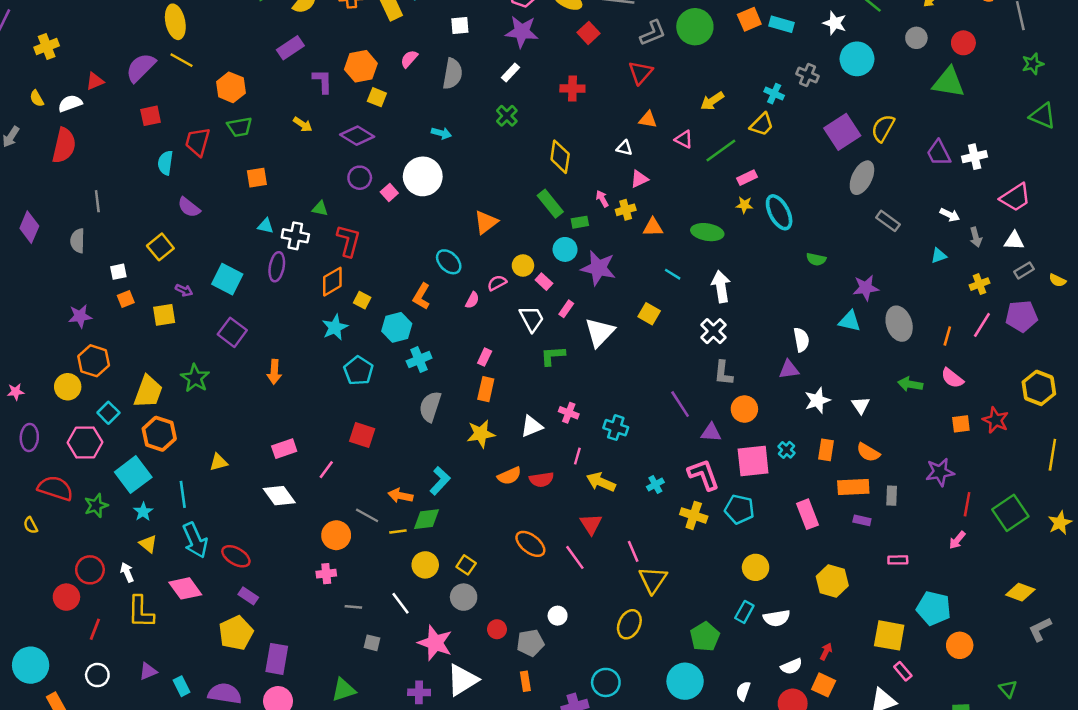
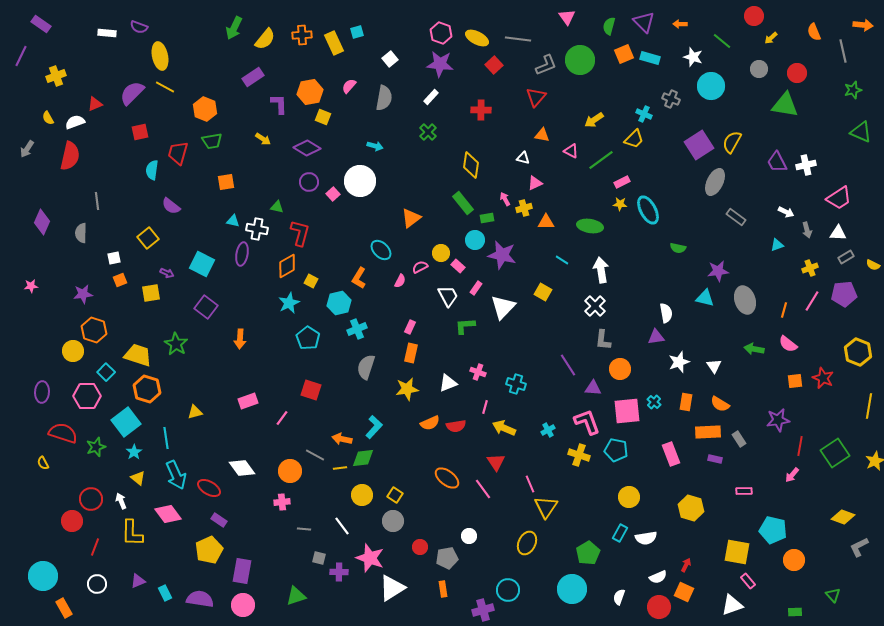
white square: (460, 25) -> (390, 59), turned -35
pink star: (16, 392) -> (31, 286), moved
yellow trapezoid: (148, 392) -> (138, 355), turned -92
white diamond: (279, 496) -> (242, 468), moved
gray rectangle: (892, 496) -> (739, 439), turned -35
purple cross: (419, 692) -> (339, 572), moved

